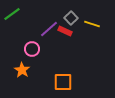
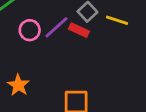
pink circle: (32, 49) -> (30, 30), moved

